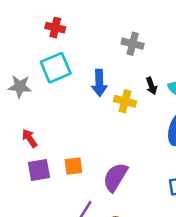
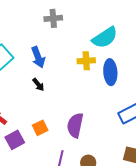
black arrow: (151, 86) -> (38, 85), moved
yellow cross: (125, 101) -> (86, 61), moved

